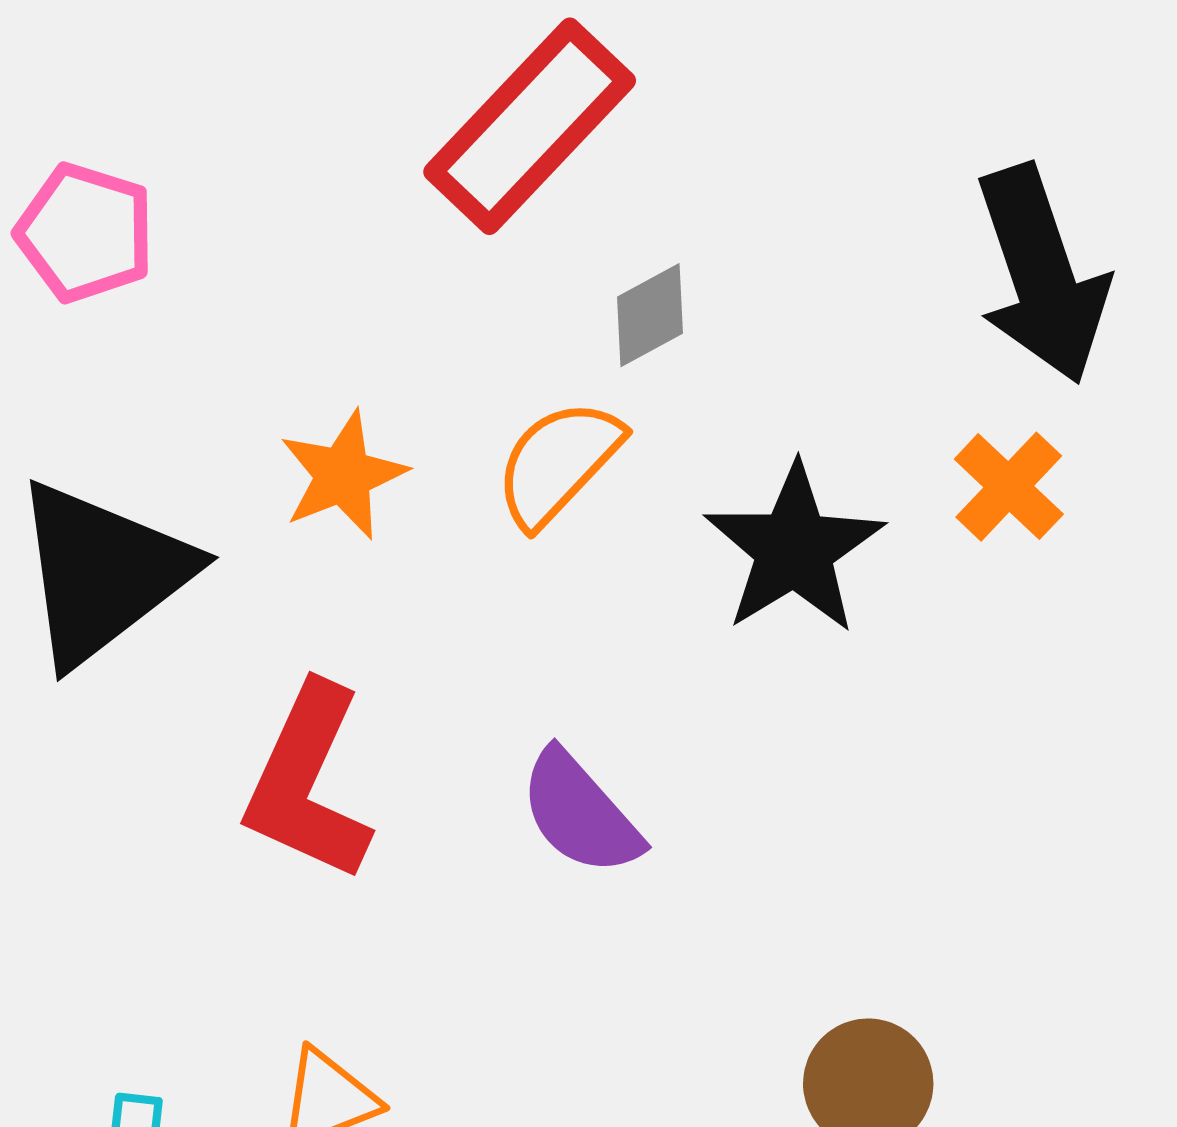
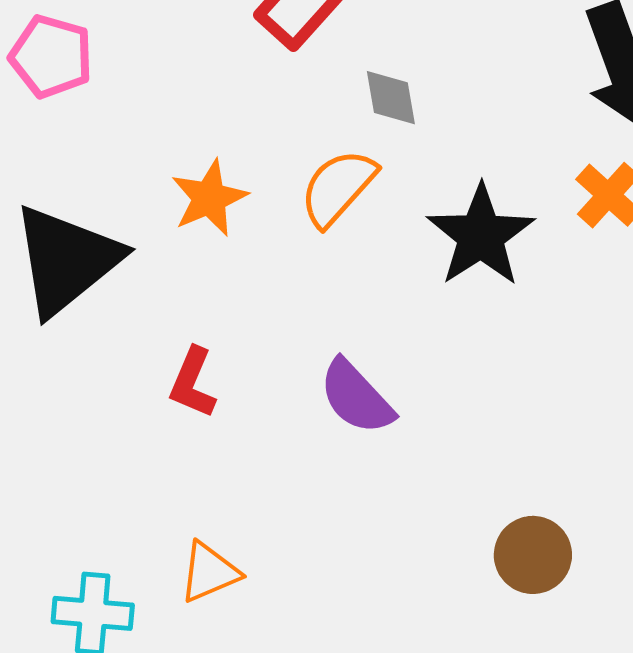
gray diamond: (650, 315) -> (391, 98), turned -70
red L-shape: (308, 782) -> (193, 383), size x0.6

